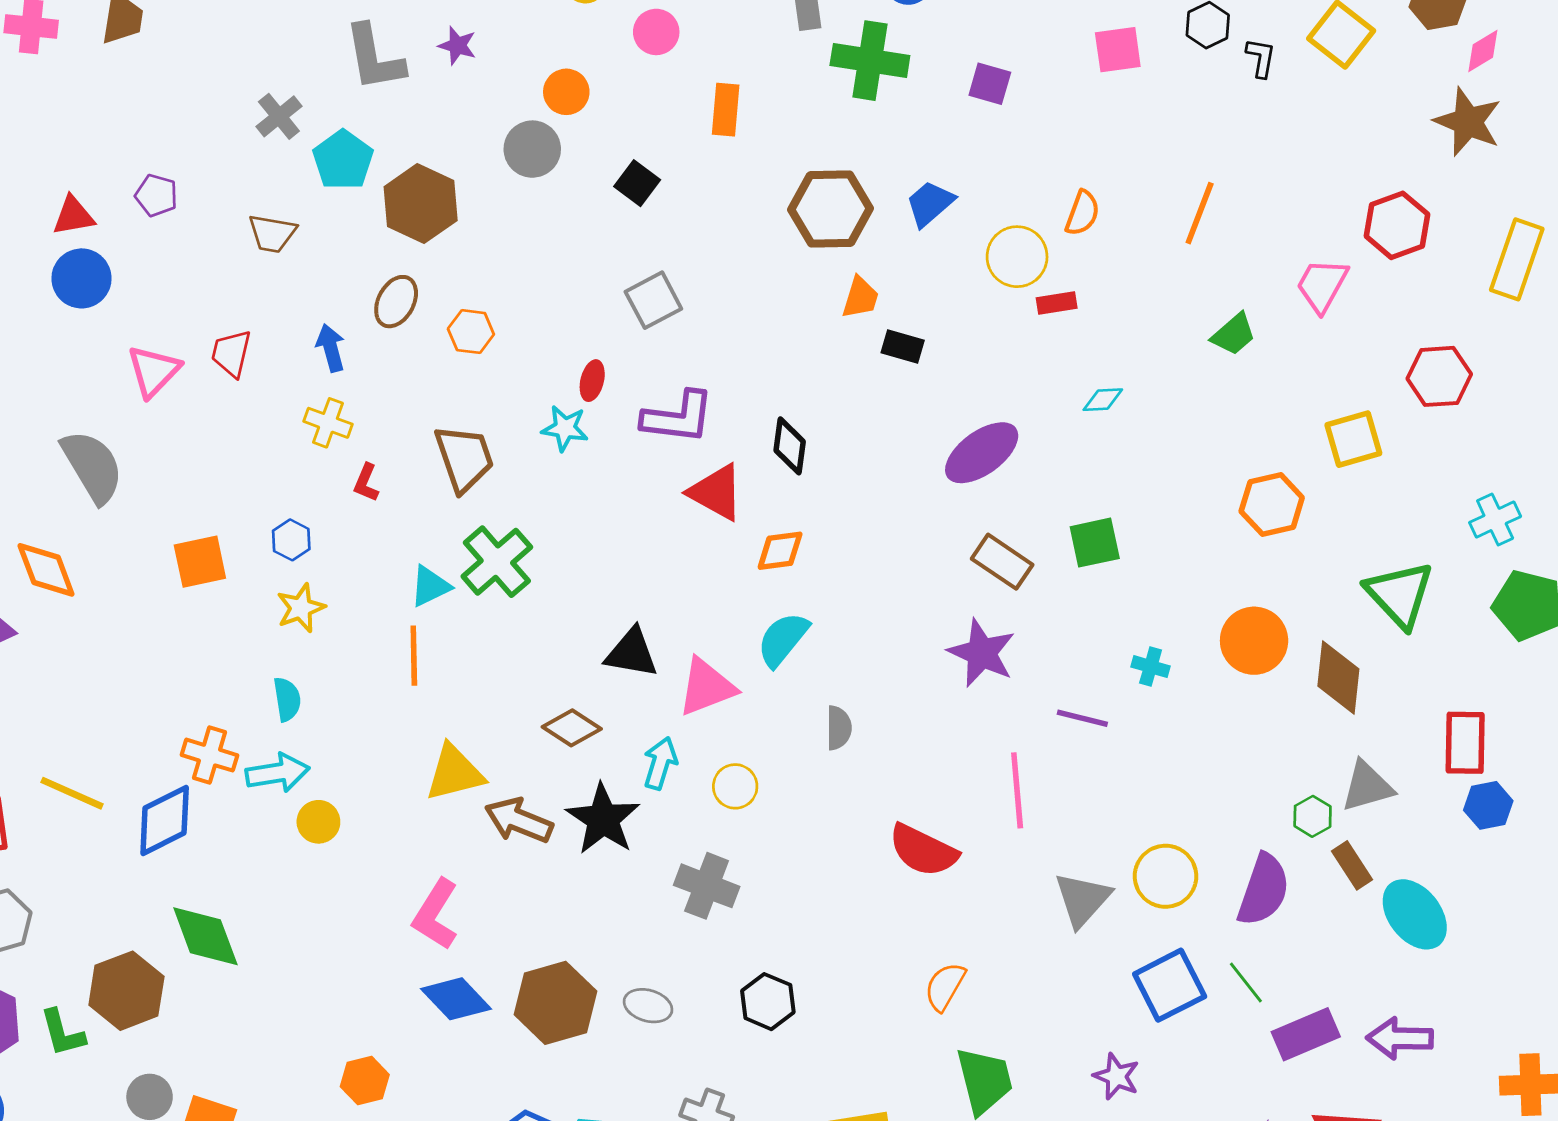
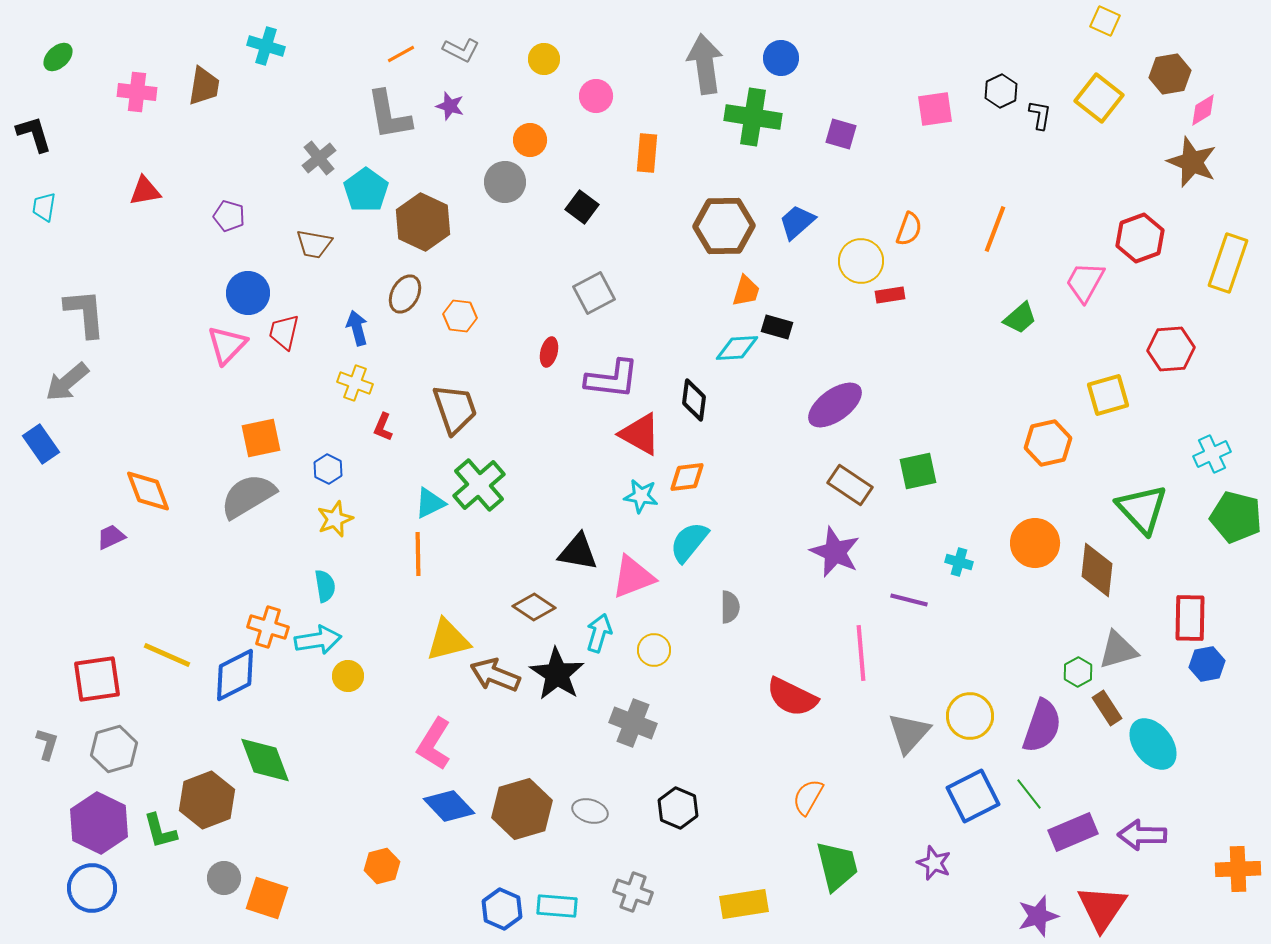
red triangle: (73, 216) -> (145, 191), moved
blue circle: (81, 278) -> (248, 293), moved
cyan diamond: (1103, 400) -> (737, 348), moved, size x1.4
cyan star: (565, 428) -> (641, 496), moved
gray semicircle: (92, 466) -> (248, 496), moved, turned -90
orange square: (200, 562) -> (261, 438), moved

